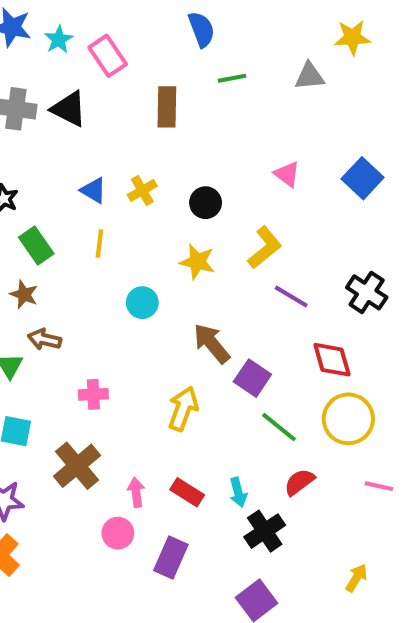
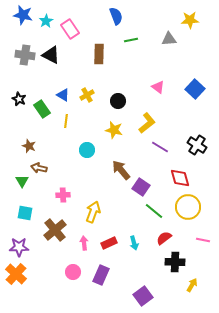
green rectangle: (36, 246) -> (42, 109), moved
yellow arrow: (183, 409) -> (93, 212), moved
red rectangle: (187, 492) -> (109, 243), turned -56
black cross: (265, 531) -> (175, 262), moved, turned 36
pink circle: (118, 533) -> (73, 272), moved

